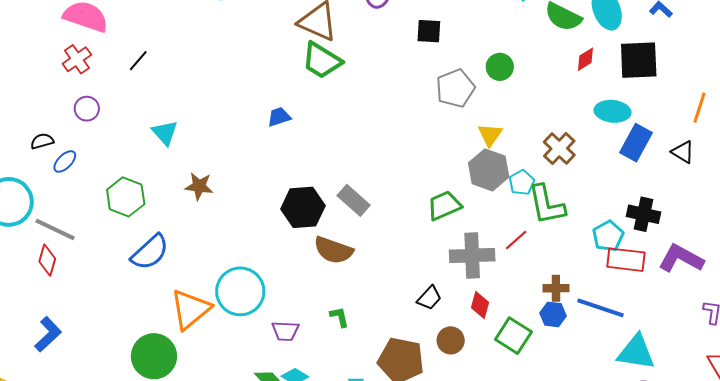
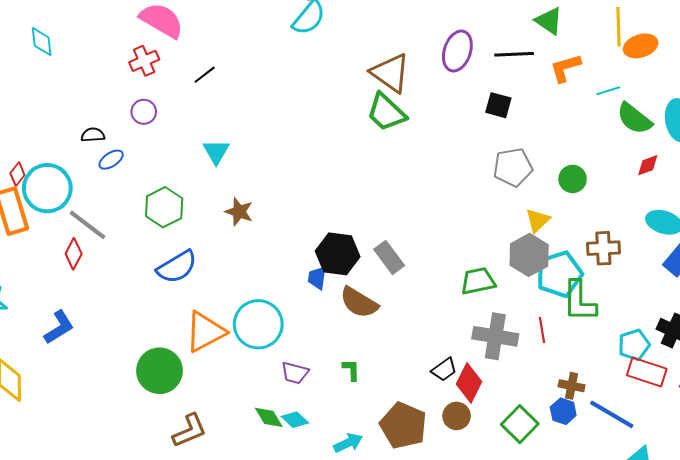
green circle: (500, 67) -> (573, 179), moved
blue trapezoid: (279, 117) -> (317, 278), moved, turned -75
brown cross: (559, 149) -> (603, 248), turned 32
cyan pentagon: (522, 182) -> (559, 274), size x1.8
red line: (516, 240) -> (542, 330), turned -70
red diamond: (480, 305) -> (469, 383), moved, size x1.4

